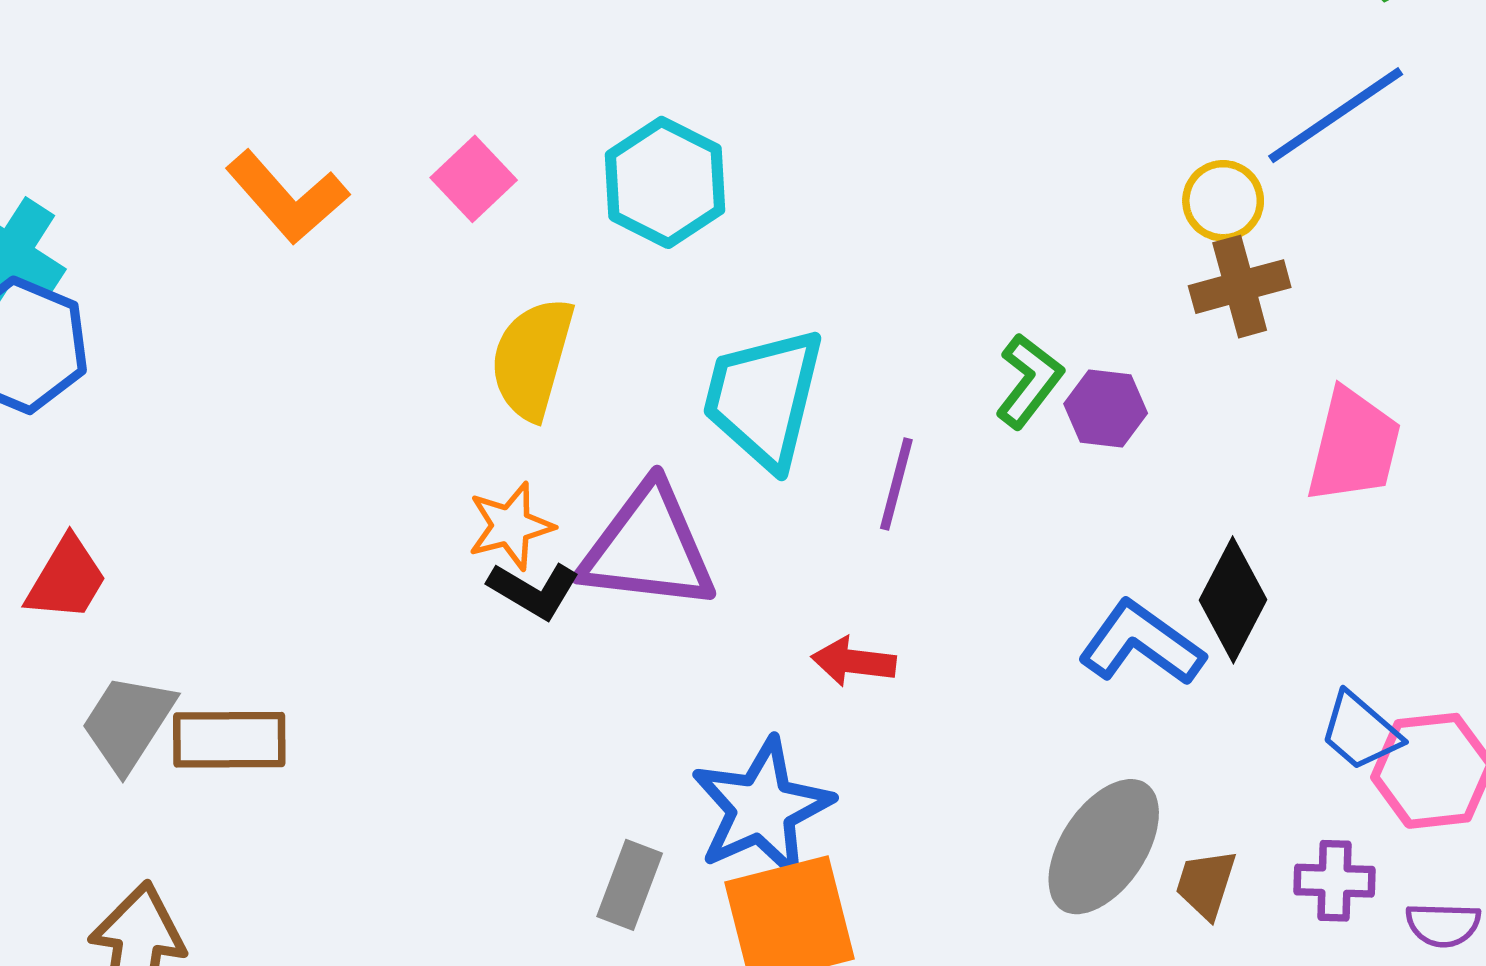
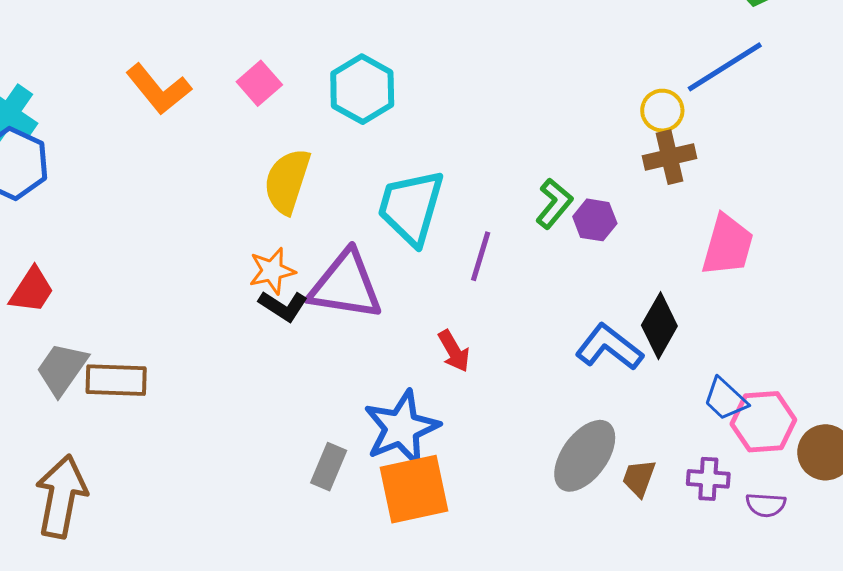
red arrow: (854, 662) -> (454, 351), turned -129

